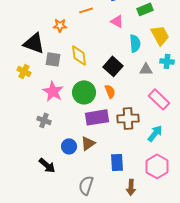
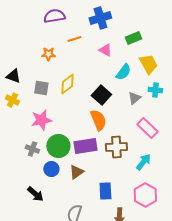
black triangle: (34, 43) -> (13, 76), moved, size x0.7
cyan semicircle: (135, 43) -> (123, 72), turned 42
yellow diamond: (79, 55) -> (67, 84), turned 60
gray triangle: (146, 69) -> (134, 98), turned -40
pink star: (53, 91) -> (41, 120), turned 30
orange semicircle: (110, 91) -> (98, 120), size x1.5
green circle: (84, 92) -> (58, 146), moved
blue circle: (69, 146) -> (51, 169), moved

